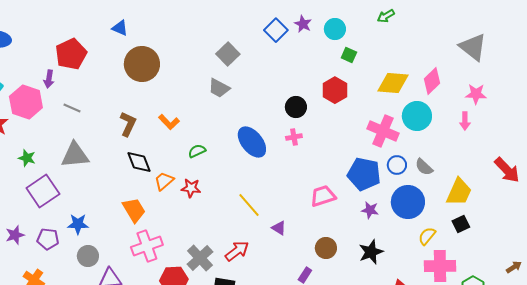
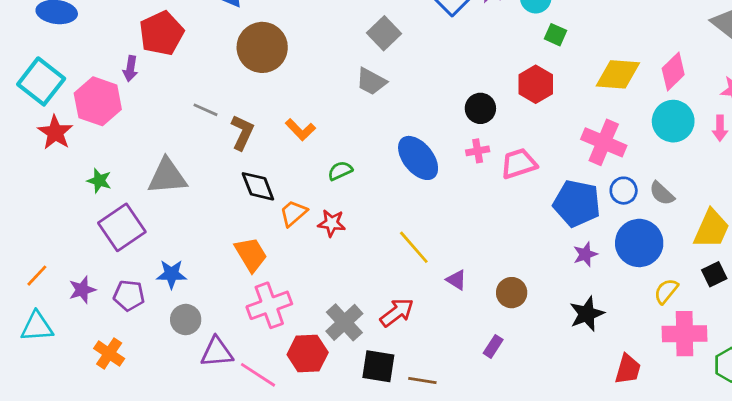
gray line: (72, 108) -> (205, 110), moved
cyan circle: (417, 116) -> (673, 121), moved
pink trapezoid: (323, 196) -> (519, 164), moved
purple star: (370, 210) -> (585, 254), turned -30
brown circle: (326, 248) -> (512, 293), moved

